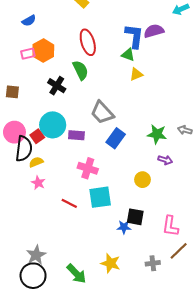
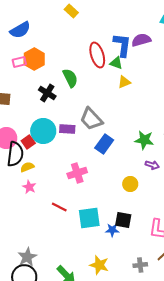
blue semicircle: (29, 21) -> (20, 30), size x1.5
red ellipse: (88, 42) -> (97, 55), moved
purple rectangle: (76, 135) -> (67, 129), moved
pink cross: (88, 168) -> (77, 173), turned -36
cyan square: (100, 197) -> (89, 218), moved

